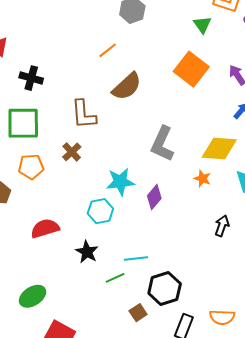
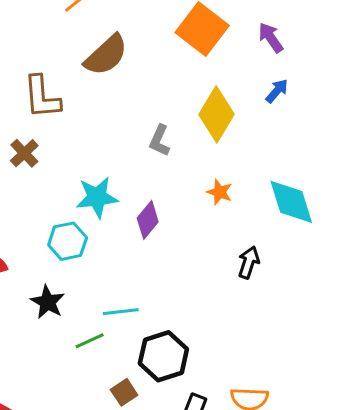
gray L-shape: (162, 144) -> (159, 141), size x0.6
yellow diamond: (219, 148) -> (217, 114), moved, turned -63

